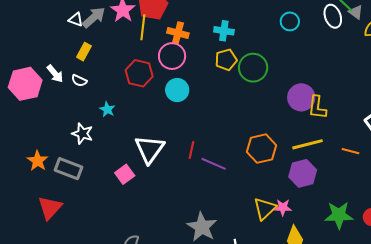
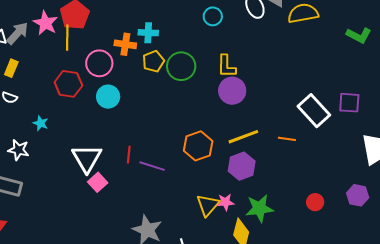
orange cross: (178, 33) -> (125, 44), moved
yellow L-shape: (317, 107) -> (226, 66), moved
pink square: (125, 174) -> (98, 182), moved
green star: (339, 215) -> (259, 208), moved

